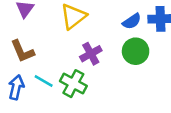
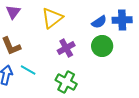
green cross: (73, 84) -> (66, 82), moved

